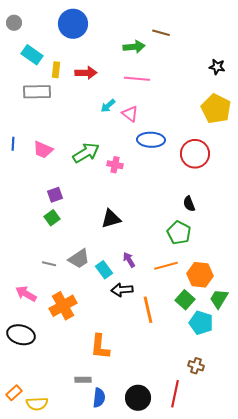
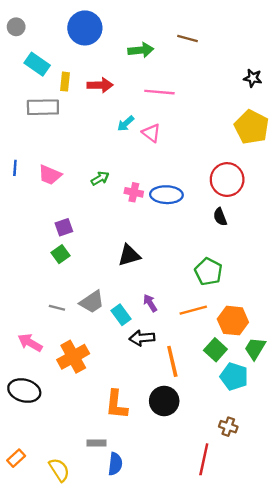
green arrow: (134, 47) -> (141, 50), moved
blue ellipse: (151, 140) -> (166, 195), moved
green arrow: (86, 153) -> (100, 178), size x0.6
black semicircle: (189, 204) -> (220, 217), moved
black circle: (138, 398) -> (164, 401), moved
yellow semicircle: (37, 404) -> (59, 470), moved, turned -120

